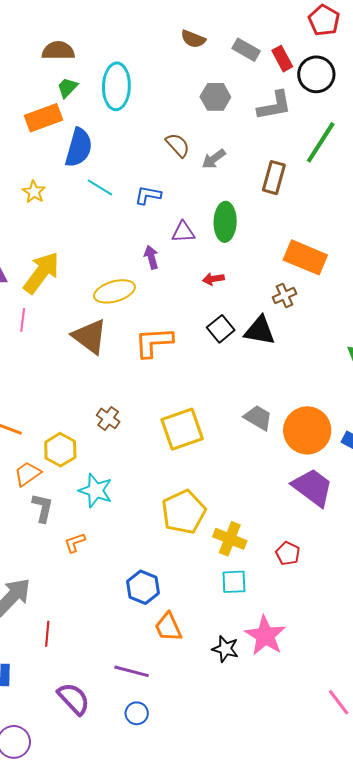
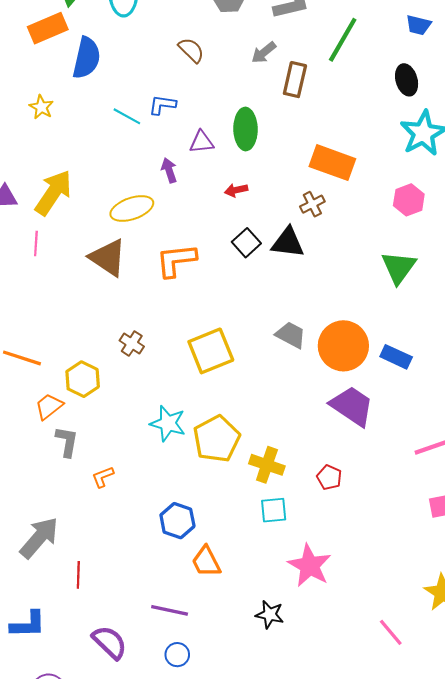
gray arrow: (214, 159) -> (264, 53), moved
cyan line: (100, 187) -> (127, 116), moved
cyan star: (96, 491) -> (168, 423), moved
black star: (225, 649) -> (270, 615), moved

